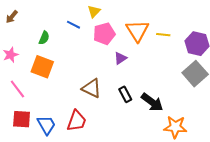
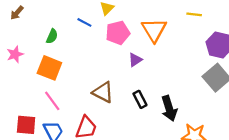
yellow line: (163, 35) -> (194, 14), moved
pink line: (17, 89) -> (52, 101), moved
black arrow: (152, 102) -> (169, 108), turned 35

